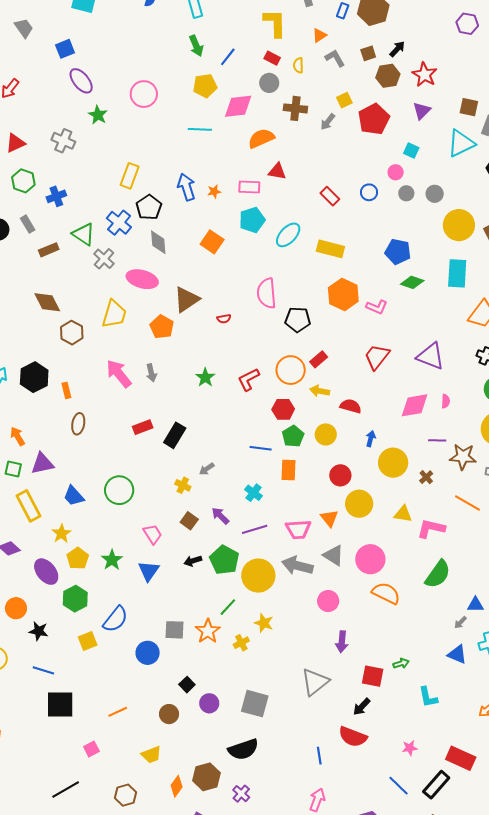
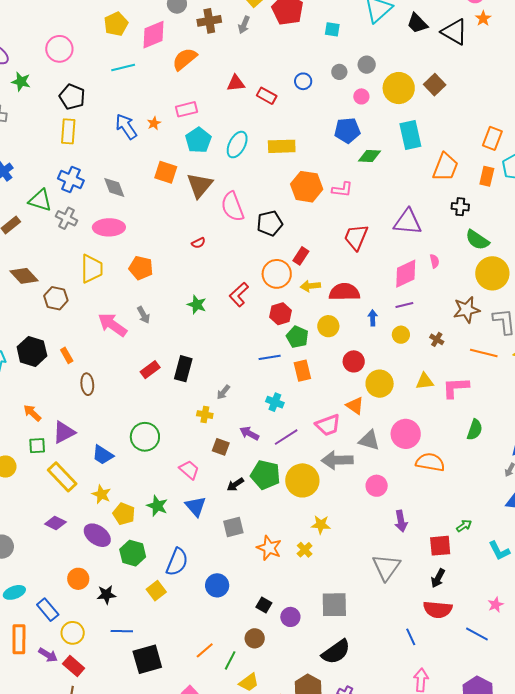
red triangle: (277, 171) -> (236, 83), moved
pink circle: (396, 172) -> (361, 96), moved
black pentagon: (149, 207) -> (72, 97), moved
brown triangle: (187, 299) -> (200, 185), moved
red semicircle: (351, 406) -> (344, 292), size x1.4
purple line: (437, 440) -> (404, 305), moved
yellow circle: (393, 463) -> (401, 335), size x0.6
green semicircle: (438, 574) -> (475, 430), size x0.7
green line: (228, 607) -> (230, 660), moved
gray square: (175, 630) -> (233, 527), moved
blue line: (399, 786) -> (477, 634), moved

